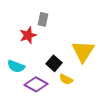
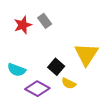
gray rectangle: (43, 19) -> (45, 21), turned -48
red star: (28, 35) -> (23, 25), moved

